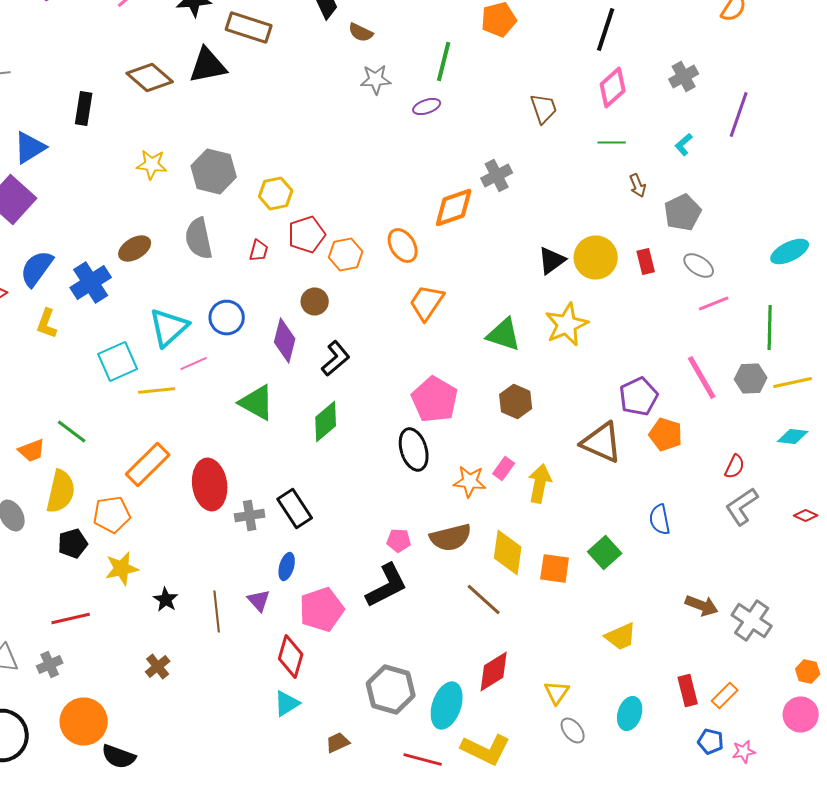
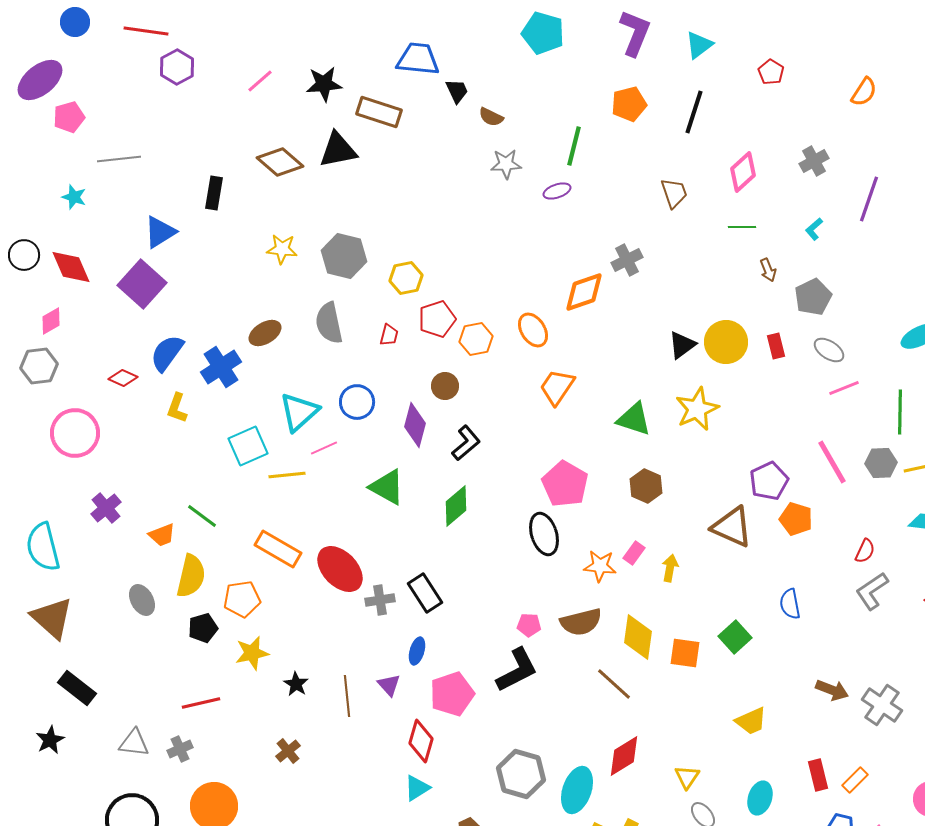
black line: (606, 30) -> (694, 112), moved
orange rectangle: (148, 464) -> (278, 549), turned 75
red ellipse: (210, 484) -> (340, 569), turned -36
yellow arrow: (540, 484) -> (670, 568), size x0.7

